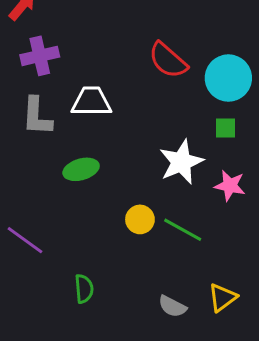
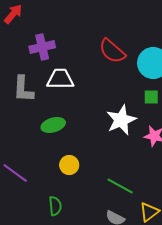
purple cross: (40, 56) -> (42, 47), moved
yellow circle: (140, 219) -> (69, 165), moved
green line: (183, 230) -> (120, 186), moved

